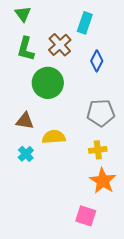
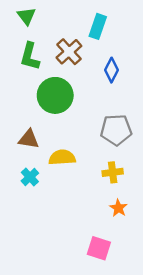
orange star: (103, 181) -> (118, 208), size x0.6

